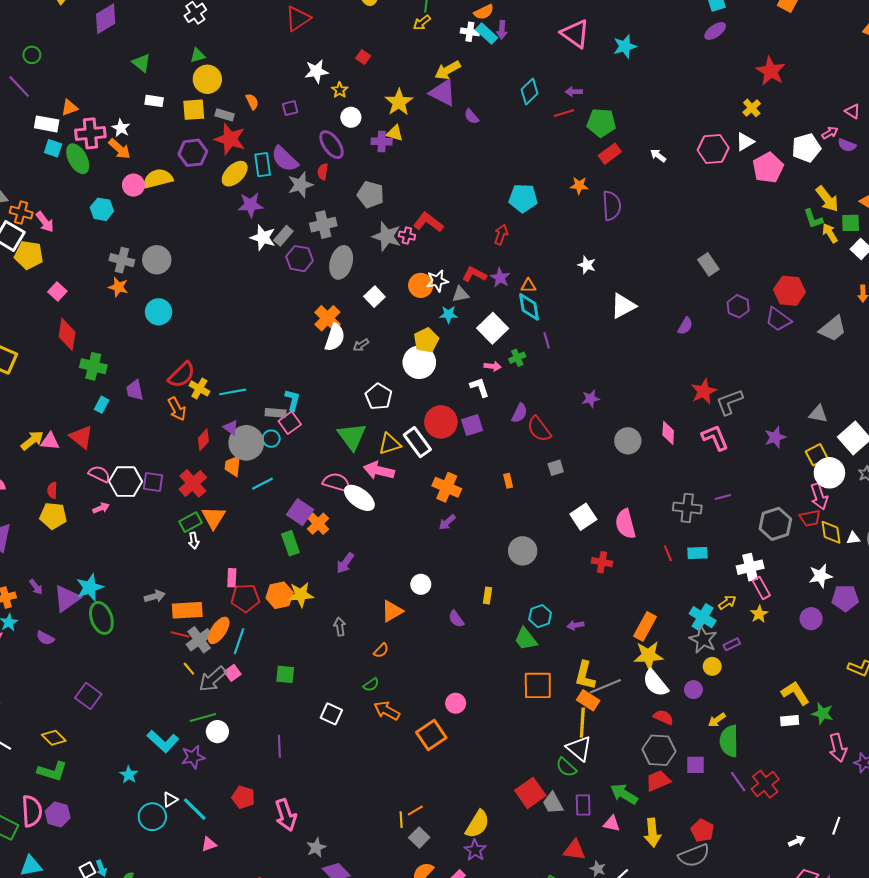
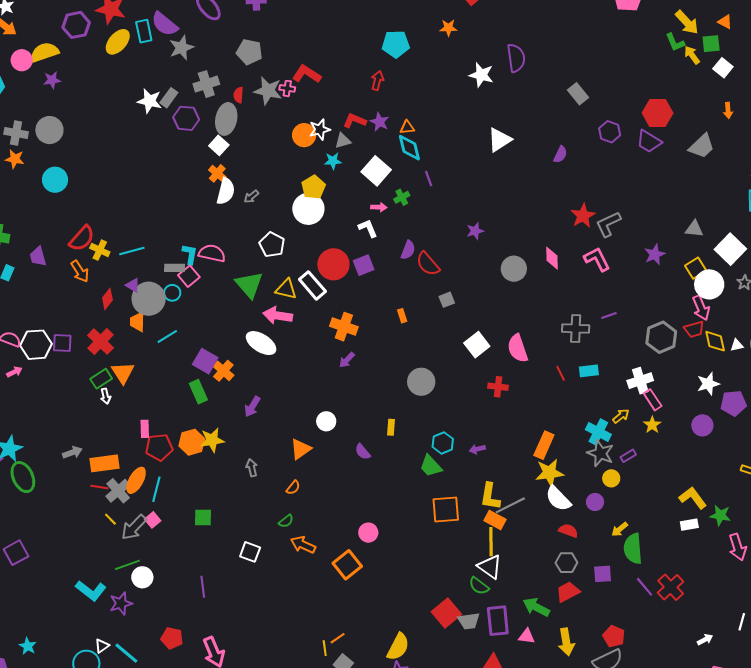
red semicircle: (323, 172) -> (238, 95), moved
purple star: (251, 205) -> (52, 80), moved, size x0.7
purple semicircle: (612, 206) -> (516, 58), moved
white star: (587, 265) -> (481, 75), moved, size x1.4
white square: (374, 297) -> (219, 145), moved
orange cross: (327, 318) -> (217, 173), size x0.7
yellow triangle: (390, 444) -> (286, 289), turned 35
pink semicircle: (337, 482) -> (212, 253), moved
purple square: (88, 696) -> (16, 553), turned 30
gray hexagon: (659, 750) -> (566, 563), size x0.7
cyan star: (129, 775) -> (28, 646), moved
gray trapezoid: (553, 803) -> (469, 621), turned -65
purple rectangle: (583, 805) -> (498, 621), size x1.4

